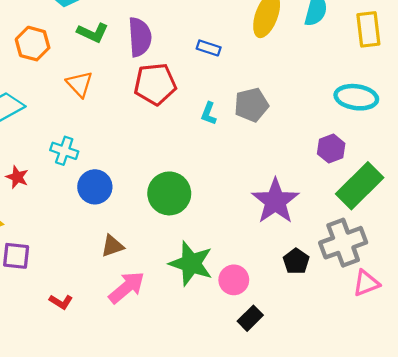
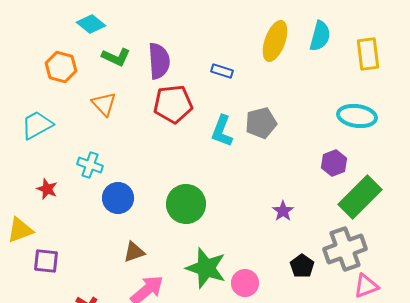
cyan L-shape: (209, 114) -> (222, 131), size x1.5
purple star: (275, 201) -> (283, 211), size x0.5

